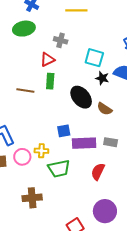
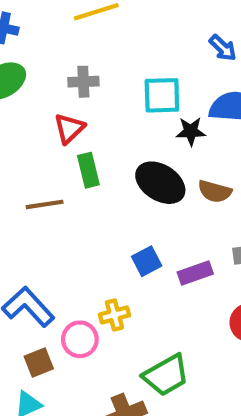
purple rectangle: (84, 143) -> (195, 273), size x0.7
green trapezoid: (59, 169) -> (166, 375), moved

